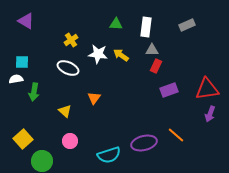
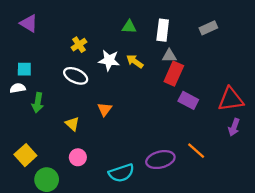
red rectangle: (156, 66) -> (174, 74), size x1.5
purple rectangle: (169, 90) -> (188, 100), turned 48

